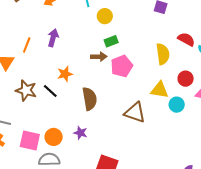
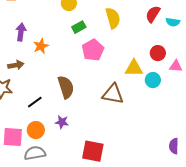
red semicircle: (186, 39) -> (153, 14), turned -78
yellow semicircle: (163, 54) -> (113, 18), moved
brown arrow: (99, 57) -> (16, 65), moved
orange star: (65, 74) -> (41, 46), moved
black line: (50, 91) -> (35, 102), moved, turned -70

